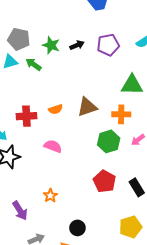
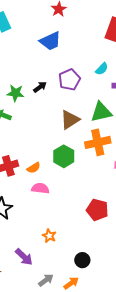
brown triangle: (87, 107) -> (70, 120), moved
orange semicircle: (56, 109) -> (34, 168), moved
orange cross: (121, 114) -> (98, 142), size x1.4
green hexagon: (109, 141) -> (64, 156), moved

